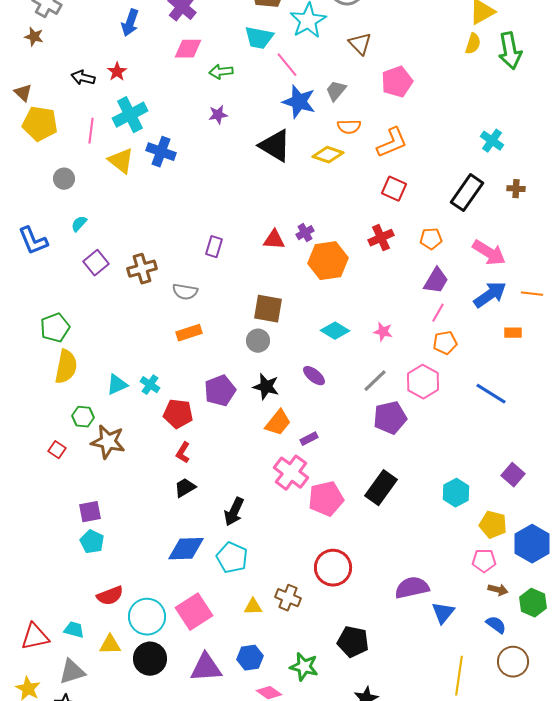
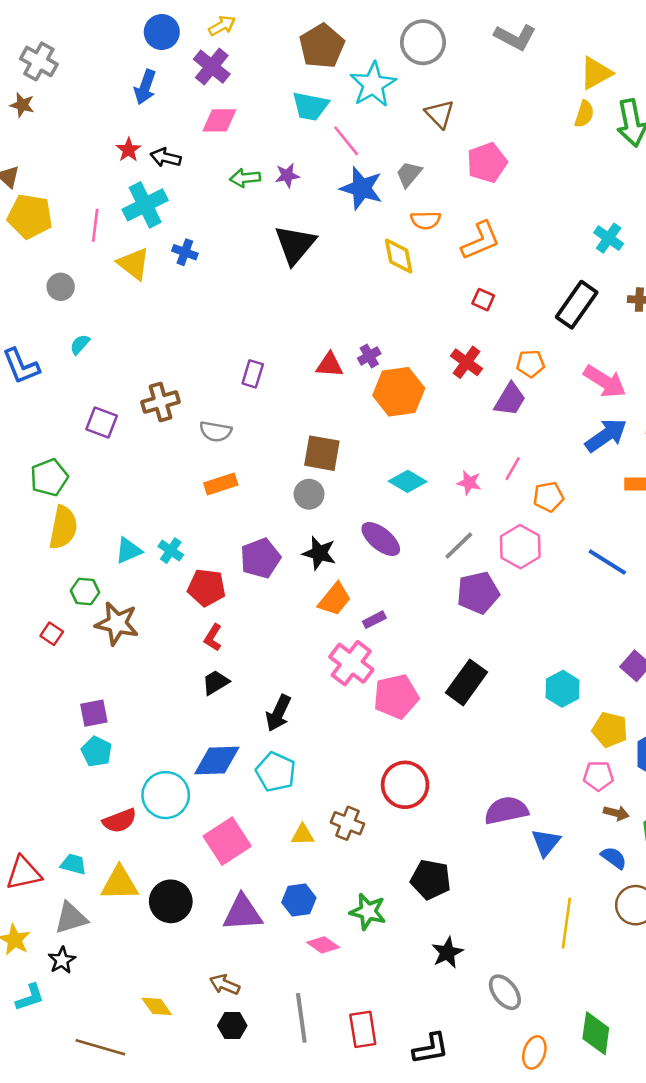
green arrow: (221, 72) -> (245, 178), moved
black arrow: (83, 78) -> (166, 157), moved
purple star: (218, 115) -> (287, 175), moved
black triangle: (275, 146) -> (295, 245), moved, turned 39
blue cross: (161, 152) -> (185, 252), size x0.7
yellow diamond: (328, 155) -> (399, 256), turned 60
red square: (394, 189) -> (483, 300), size x0.7
red cross: (381, 238) -> (467, 362), turned -30
purple square: (96, 263) -> (102, 422), moved, turned -30
purple trapezoid: (436, 281) -> (510, 399), moved
pink line: (438, 313) -> (513, 469), moved
purple ellipse: (314, 376) -> (381, 539), size x1.4
cyan circle: (147, 617) -> (166, 795), moved
yellow triangle: (110, 645) -> (120, 883), size x1.4

